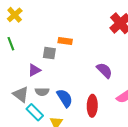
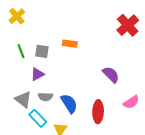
green line: (11, 44) -> (21, 51), moved
gray square: (49, 53) -> (42, 51), moved

